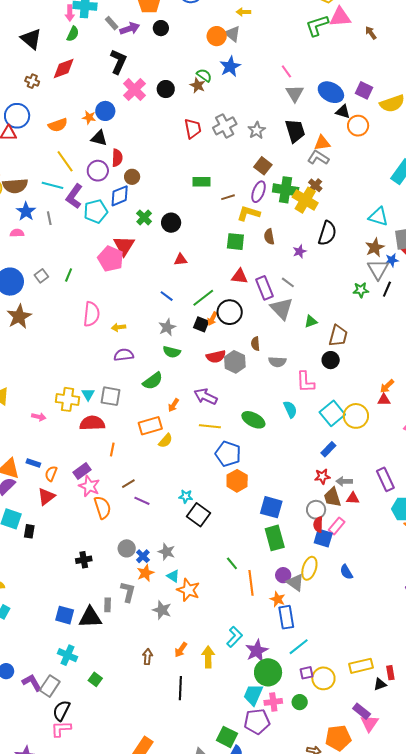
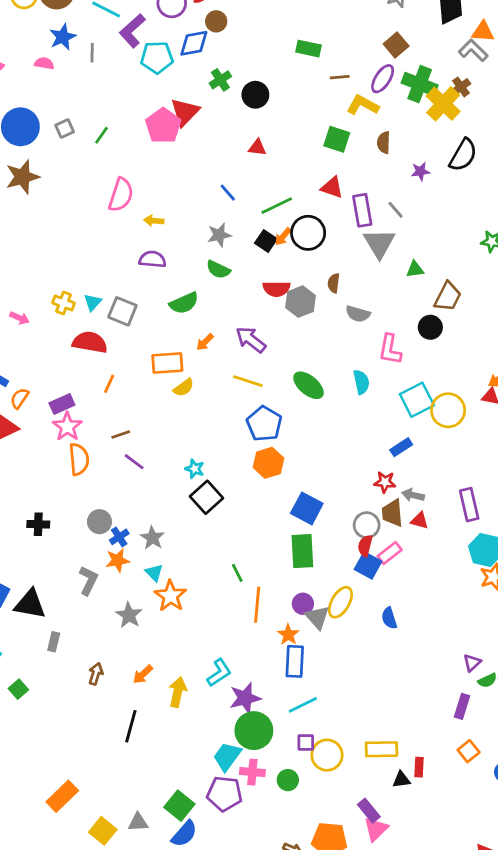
yellow cross: (68, 399) -> (63, 303), size x0.7
gray rectangle: (108, 605) -> (54, 642), moved

